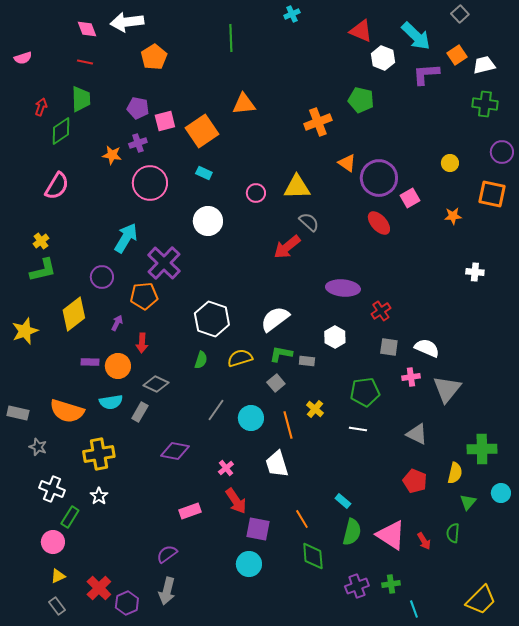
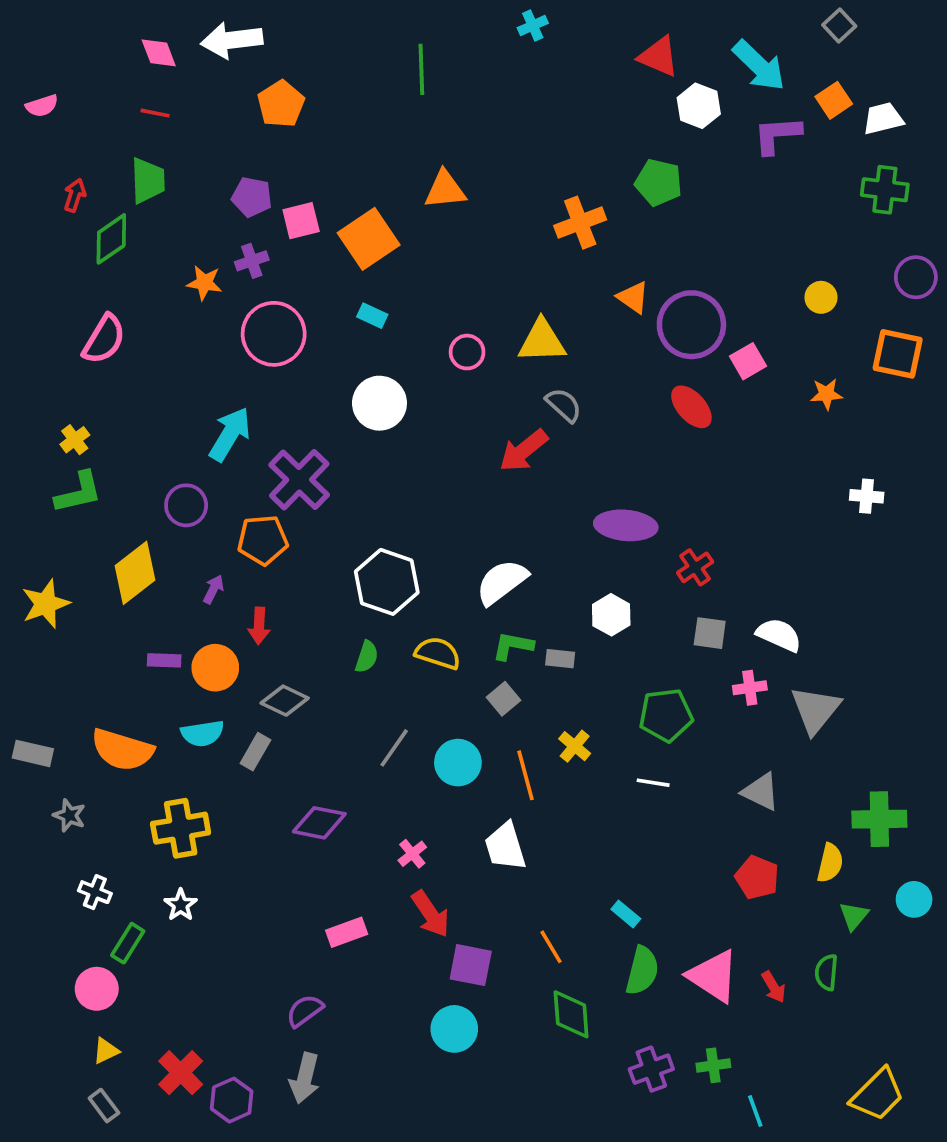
yellow semicircle: (240, 358) -> (438, 653), turned 35
white cross: (52, 489) -> (95, 892), size x0.7

